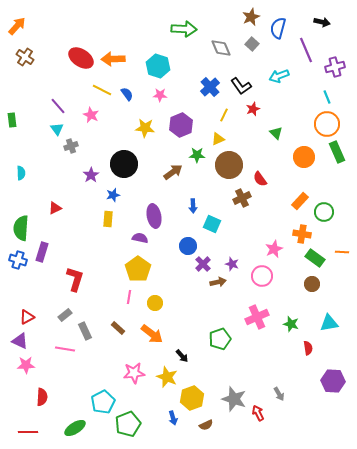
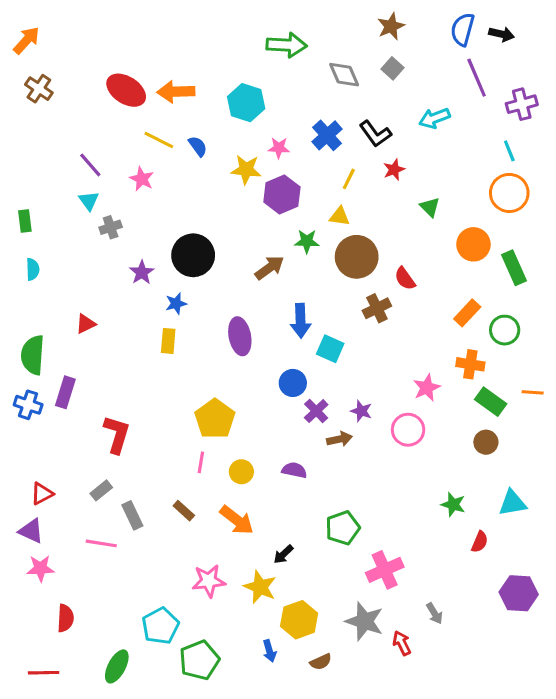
blue semicircle: (278, 28) -> (463, 29), moved
pink star: (160, 95) -> (279, 148), moved
green rectangle: (12, 120) -> (25, 221), moved
yellow star: (145, 128) -> (246, 170), moved
yellow triangle: (218, 139) -> (340, 216), turned 32
green rectangle: (337, 152) -> (514, 268), moved
blue arrow: (193, 206) -> (301, 321), size x1.5
purple semicircle: (140, 238) -> (294, 470), moved
pink cross: (257, 317) -> (385, 570), moved
red semicircle: (308, 348) -> (480, 542), turned 32
black arrow: (182, 356) -> (283, 554), turned 88
green ellipse: (75, 428) -> (117, 666), turned -30

